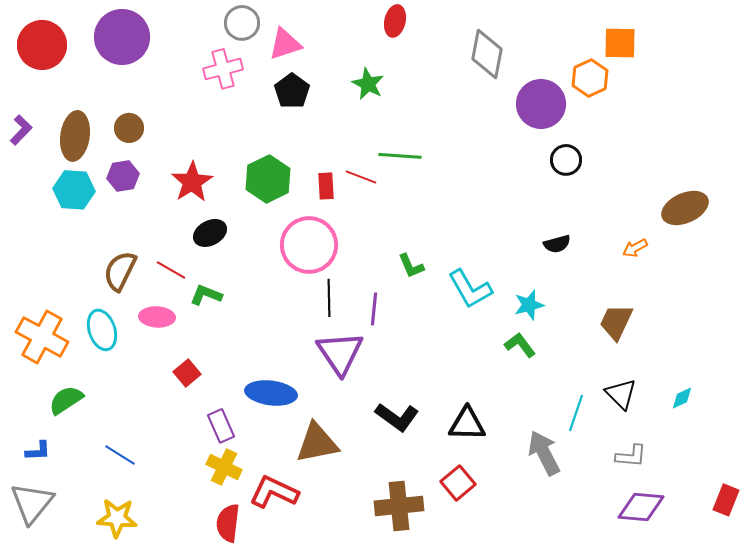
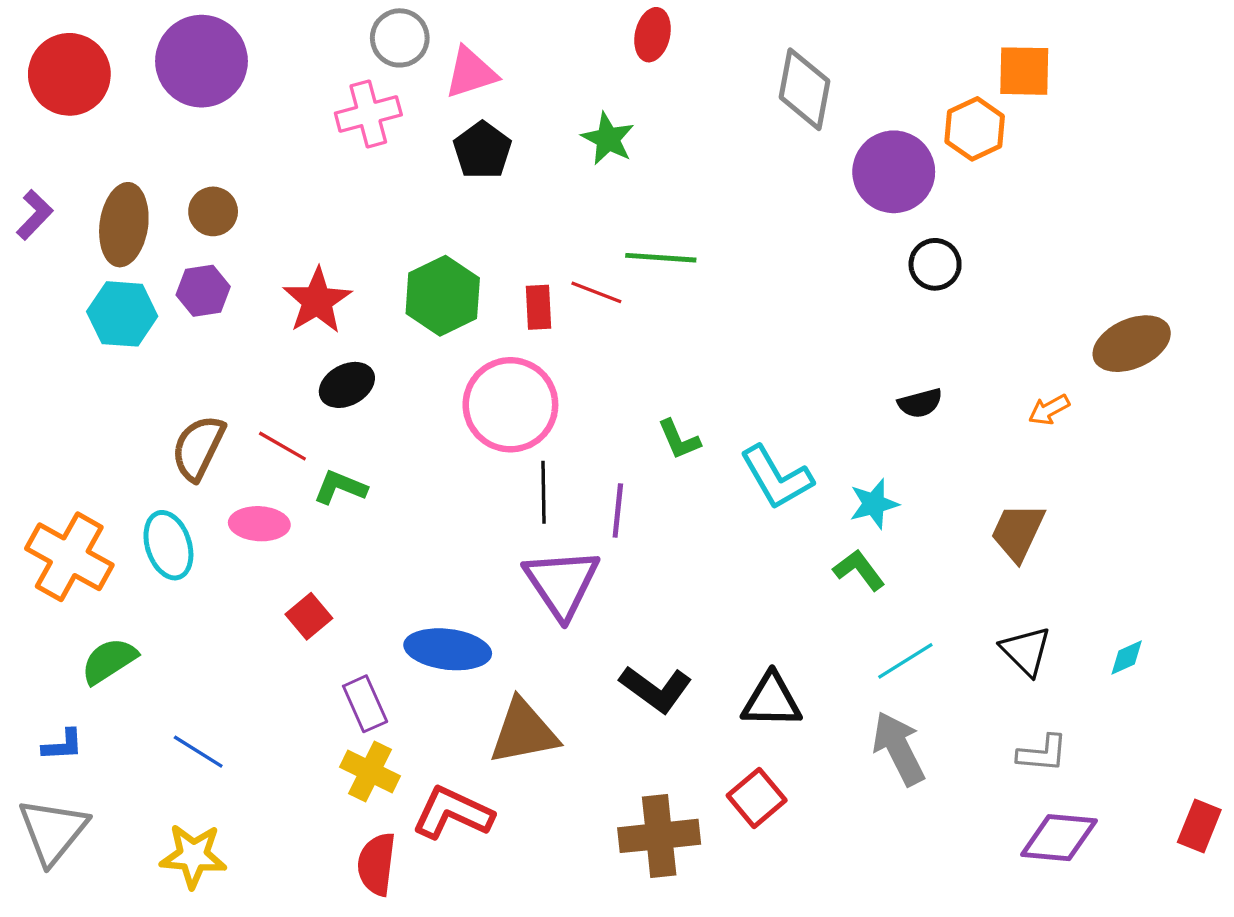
cyan line: (576, 413) -> (905, 661), moved, turned 39

